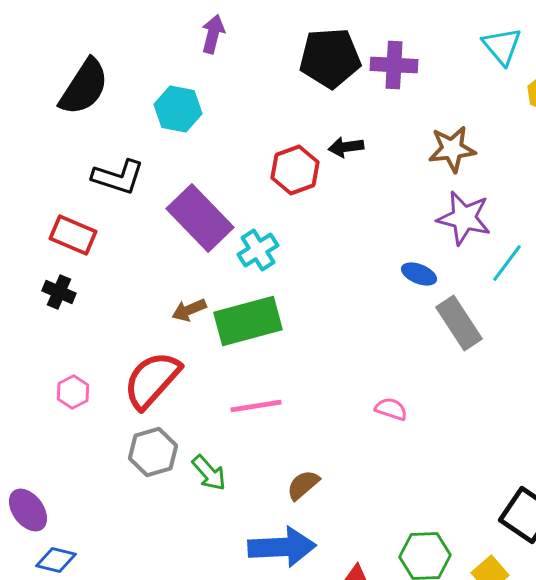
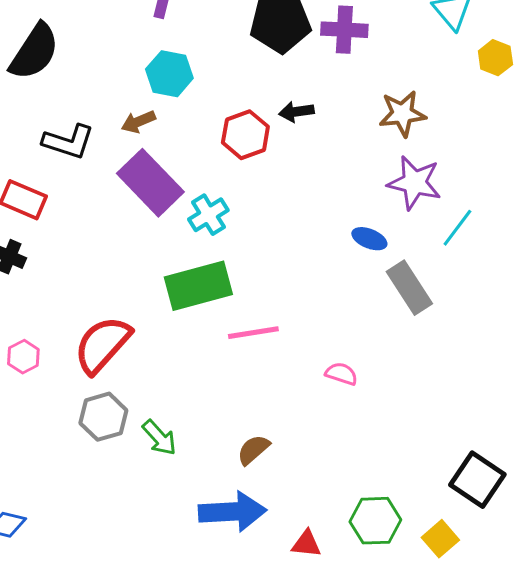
cyan hexagon: (178, 109) -> (169, 74), moved
brown arrow: (189, 310) -> (138, 122), moved
pink line: (256, 406) -> (253, 333), moved

